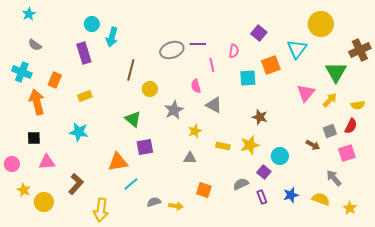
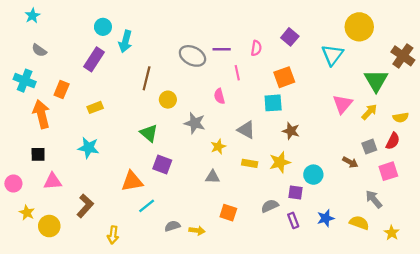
gray ellipse: (172, 50) -> (192, 56), turned 45
brown cross: (360, 50) -> (403, 56), turned -30
pink semicircle: (234, 51) -> (256, 48), moved
purple rectangle: (84, 53) -> (94, 59), turned 50
orange square: (271, 65) -> (284, 77), moved
cyan square: (248, 78) -> (273, 103), moved
gray triangle: (214, 105) -> (246, 130), moved
gray star: (174, 110) -> (195, 123), turned -30
purple square: (145, 147) -> (162, 164), turned 30
purple square: (264, 172) -> (295, 192), turned -32
yellow arrow: (101, 210) -> (113, 235), size x0.7

